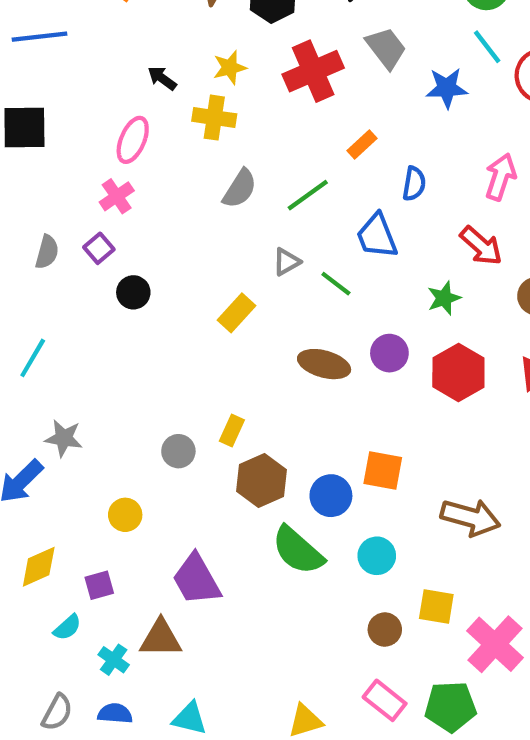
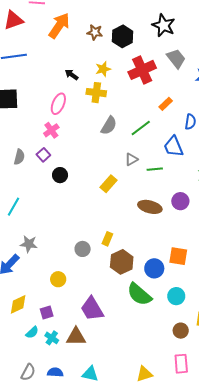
green line: (336, 284) -> (155, 169), turned -42
cyan cross: (114, 660) -> (52, 338), moved
pink rectangle: (385, 700) -> (181, 364), turned 48

